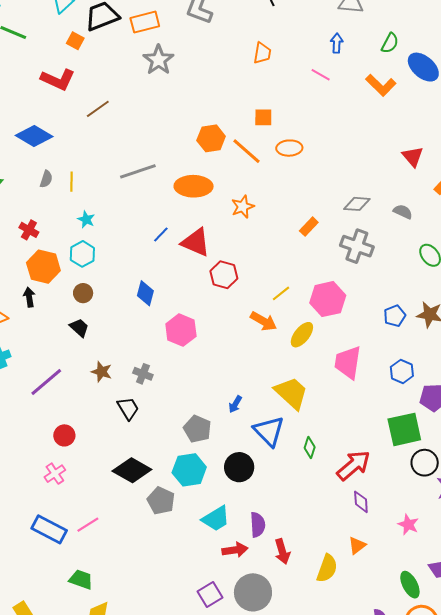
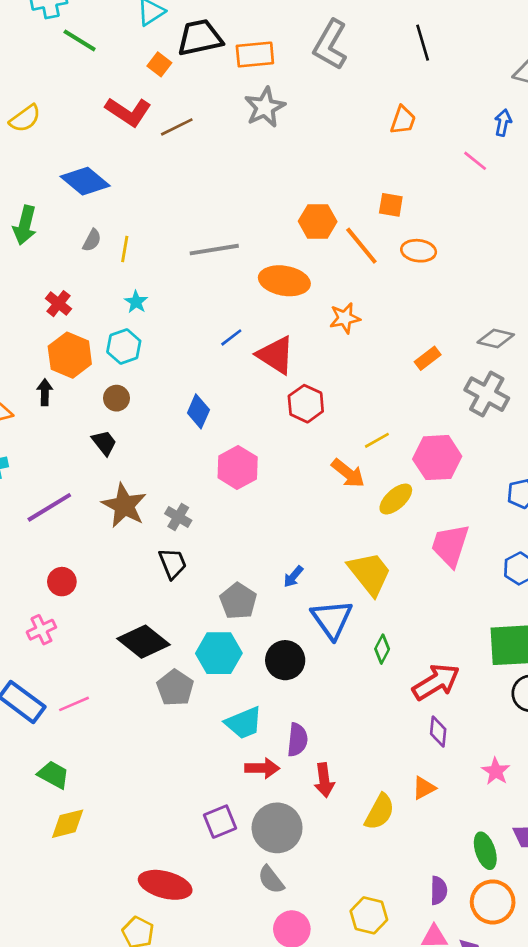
brown line: (98, 109) -> (177, 127), moved
brown star: (102, 372) -> (124, 505), size x1.6
black trapezoid: (128, 408) -> (173, 563), moved

